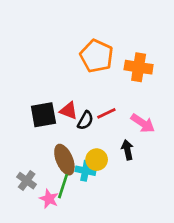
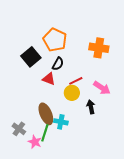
orange pentagon: (97, 56) -> (55, 40), moved
black square: (43, 115) -> (31, 57), moved, turned -30
black semicircle: (85, 120) -> (58, 64), moved
yellow circle: (97, 160) -> (72, 93), moved

